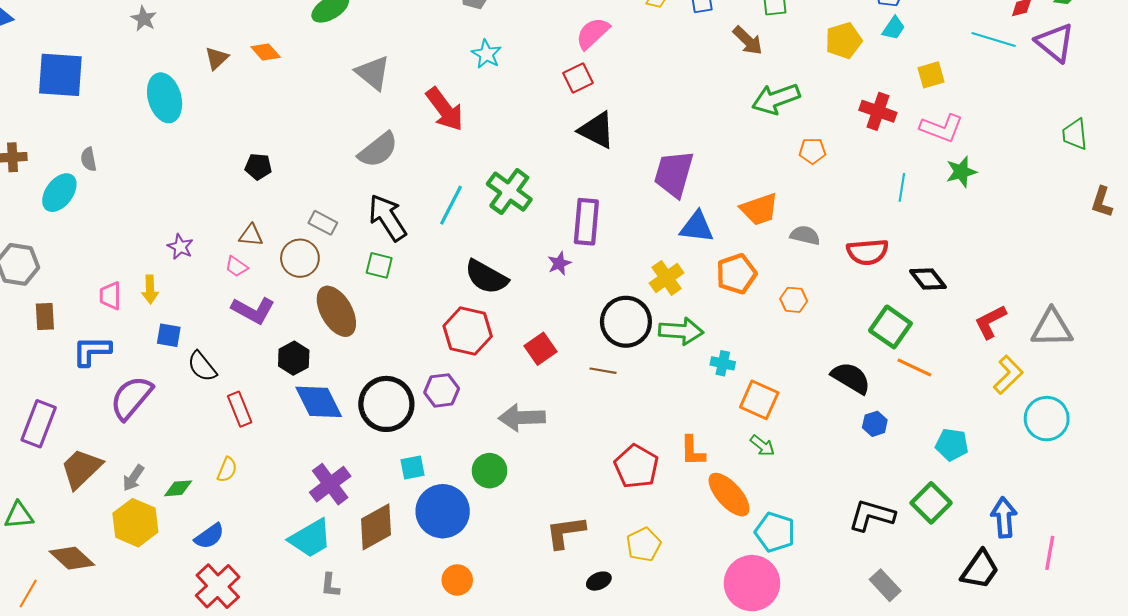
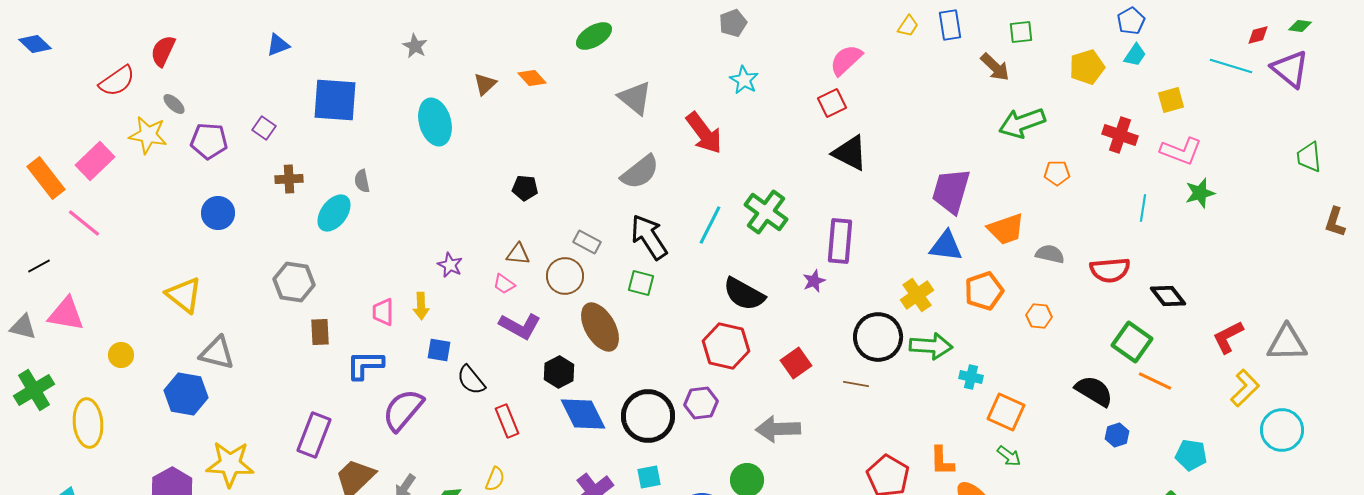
purple trapezoid: (674, 174) -> (951, 191), moved
cyan square: (412, 468) -> (649, 477), moved

